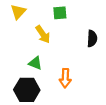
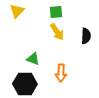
yellow arrow: (43, 34) -> (57, 32), moved

